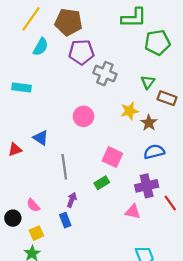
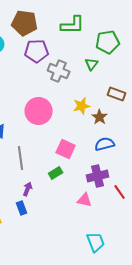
green L-shape: (134, 18) -> (73, 25), moved
green triangle: (148, 82) -> (92, 64), moved
pink circle: (84, 116) -> (39, 111), size x1.4

